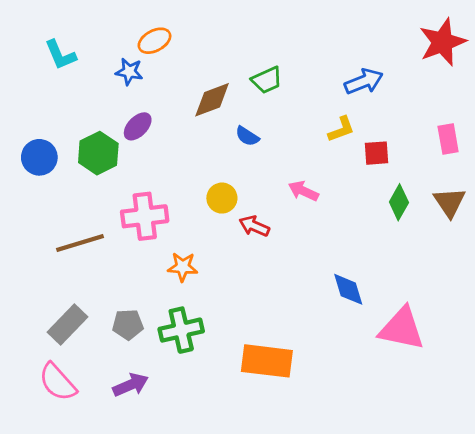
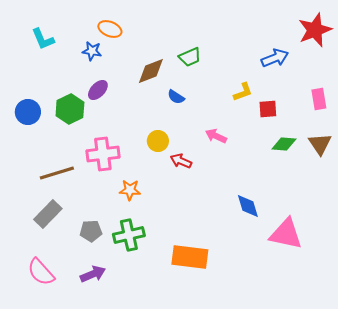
orange ellipse: (155, 41) -> (110, 29), turned 50
blue arrow: (364, 81) -> (275, 58), moved
green diamond: (399, 202) -> (284, 144), turned 65
gray rectangle: (67, 324) -> (48, 214), moved

